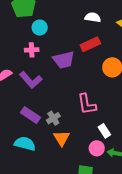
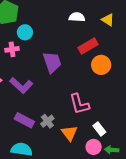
red rectangle: (90, 44) -> (88, 46), moved
pink cross: (32, 50) -> (12, 49), moved
purple trapezoid: (64, 60) -> (52, 62), turned -90
orange triangle: (62, 138) -> (69, 133), moved

